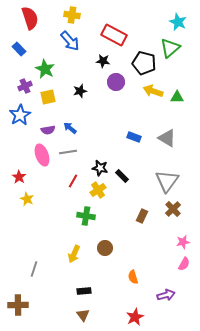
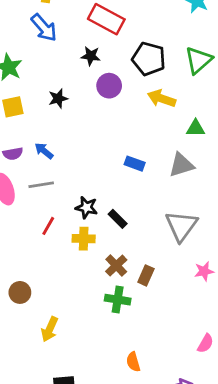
green triangle: (170, 48) -> (198, 60), moved
green triangle: (177, 97) -> (196, 128), moved
gray triangle: (167, 138) -> (181, 165), turned -48
yellow cross: (98, 190) -> (84, 239), turned 35
brown cross: (173, 209) -> (116, 266), moved
green cross: (86, 216) -> (118, 300), moved
pink star: (183, 242) -> (204, 271), moved
brown circle: (105, 248) -> (20, 292), moved

